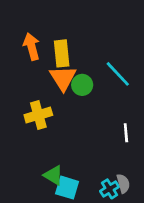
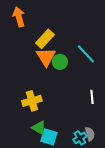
orange arrow: (31, 47) -> (19, 17), moved
yellow rectangle: (62, 53) -> (45, 39), turned 48
yellow cross: (38, 115) -> (32, 101), moved

